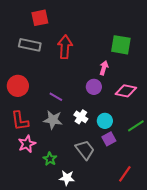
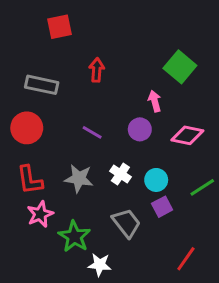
gray rectangle: (30, 45) -> (42, 85), moved
green square: (121, 45) -> (180, 67), turned 30
red arrow: (65, 47) -> (97, 70), size x0.7
pink arrow: (104, 68) -> (155, 101), turned -32
purple line: (56, 97) -> (92, 132), moved
green star: (50, 159) -> (74, 236), size x1.5

